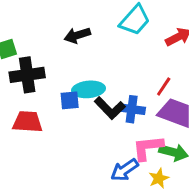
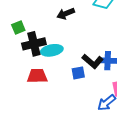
cyan ellipse: (89, 89) -> (52, 50), moved
blue square: (70, 100) -> (78, 73), moved

